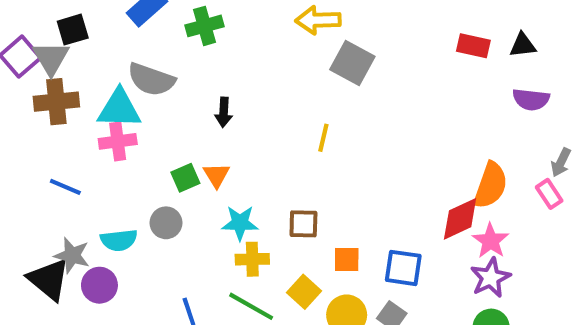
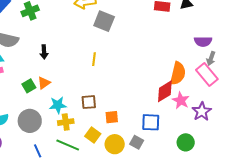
purple semicircle: (531, 99) -> (203, 41), moved
orange triangle: (217, 175) -> (44, 83), turned 32
pink rectangle: (549, 194) -> (207, 75), size x1.6
gray circle: (166, 223) -> (30, 121), moved, size x1.5
blue square: (403, 268) -> (151, 122), moved
purple star: (490, 278) -> (202, 111), moved

